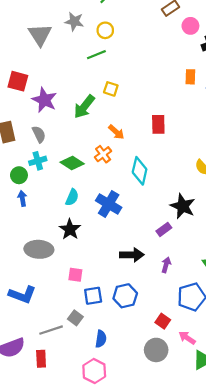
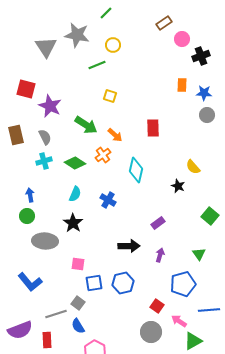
gray star: (74, 21) -> (77, 35), size x1.4
yellow circle: (105, 30) -> (113, 45), moved
green arrow: (84, 107) -> (86, 125), moved, turned -95
green circle: (19, 175) -> (27, 216), moved
blue cross: (109, 204) -> (108, 200), size x0.7
black star: (183, 206) -> (178, 186), moved, size x0.6
blue L-shape: (22, 295) -> (30, 282), turned 30
blue semicircle: (101, 339) -> (78, 326), moved, turned 140

